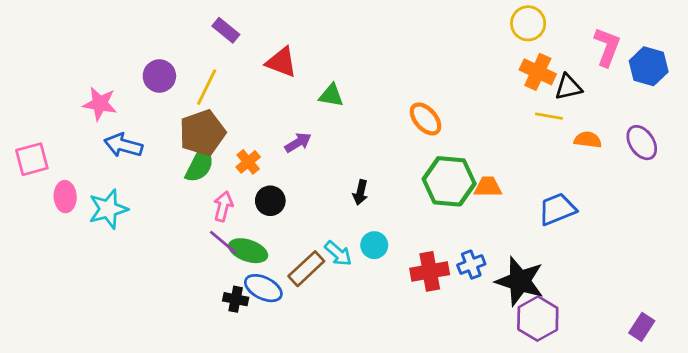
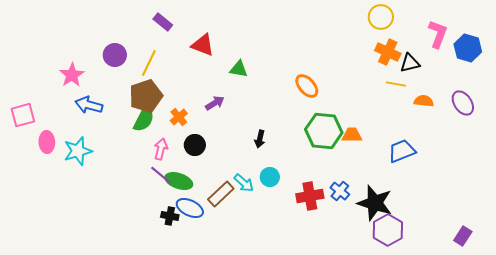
pink star: (100, 104) -> (72, 75), turned 30
blue cross: (471, 265) -> (340, 191), turned -30

